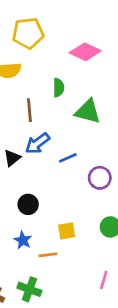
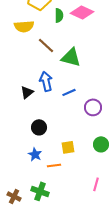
green semicircle: (59, 88) -> (59, 15), moved
brown line: (29, 110) -> (46, 45), moved, turned -42
green triangle: (88, 111) -> (71, 57), moved
blue arrow: (37, 143) -> (46, 81), turned 114

